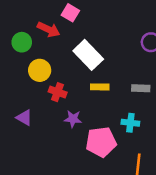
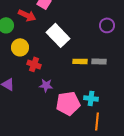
yellow rectangle: (100, 87) -> (80, 61), moved
cyan cross: (130, 123) -> (91, 98), moved

